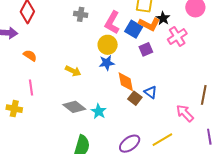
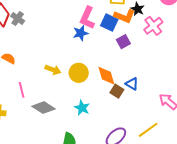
gray cross: (81, 14) -> (18, 19), moved, turned 32
yellow circle: (108, 45) -> (79, 73), moved
blue star: (107, 63) -> (81, 33), moved
pink line: (31, 88) -> (22, 90), moved
gray diamond: (74, 107) -> (44, 108), moved

